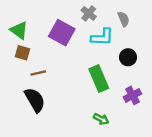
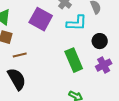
purple cross: (132, 95) -> (104, 65), moved

